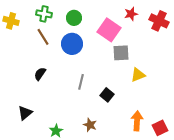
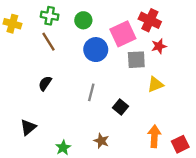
red star: (131, 14) -> (159, 46), moved
red cross: (159, 21) -> (150, 20), moved
pink square: (109, 30) -> (123, 34), turned 30
blue circle: (72, 44) -> (96, 50), moved

